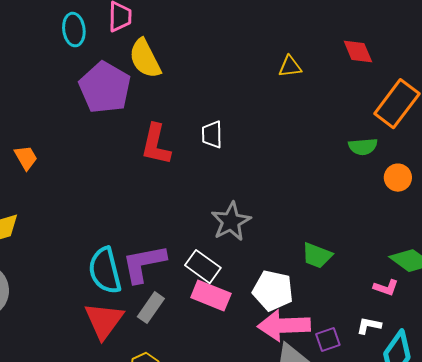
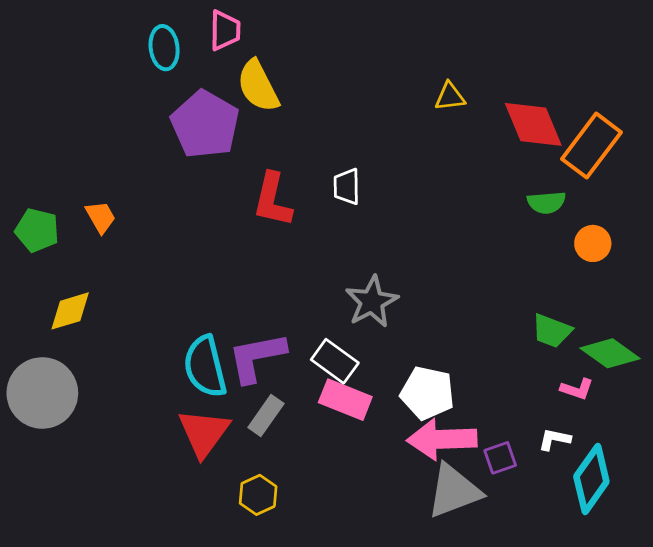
red diamond: (358, 52) -> (533, 124), moved, size x1.5
green trapezoid: (317, 256) -> (552, 331), moved

